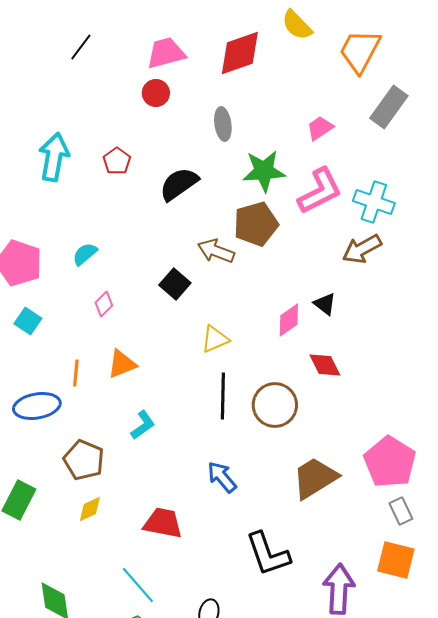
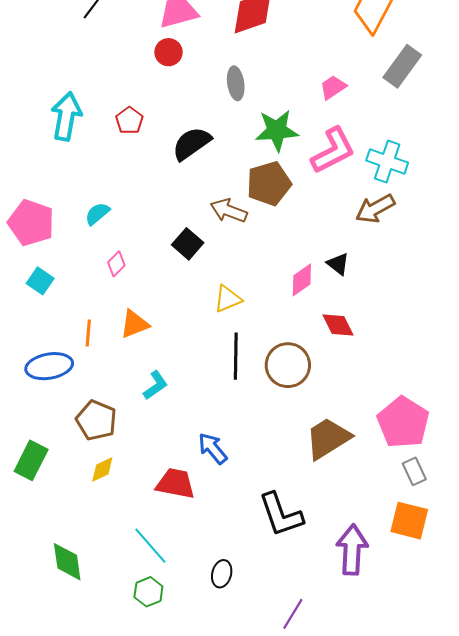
blue arrow: (222, 477) -> (213, 448), moved

